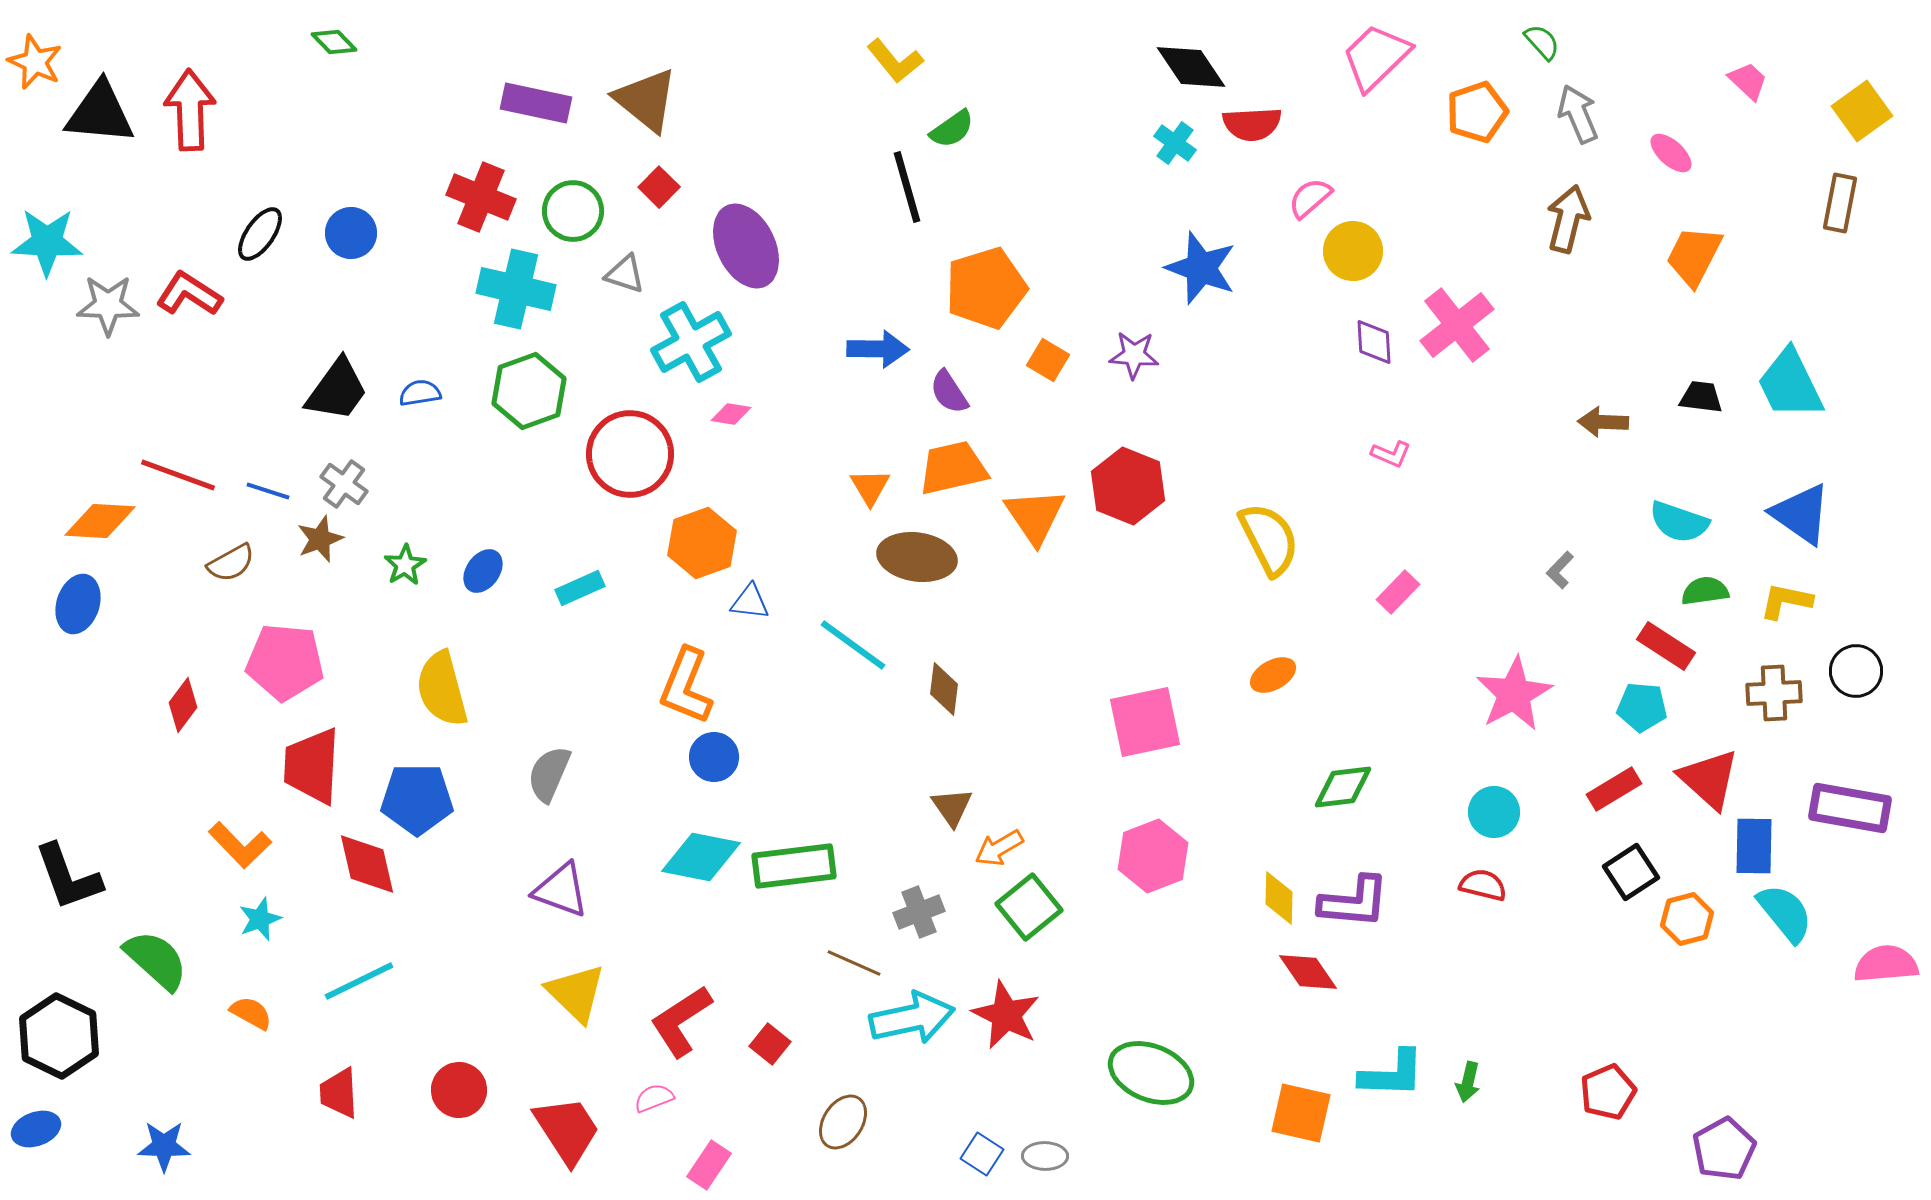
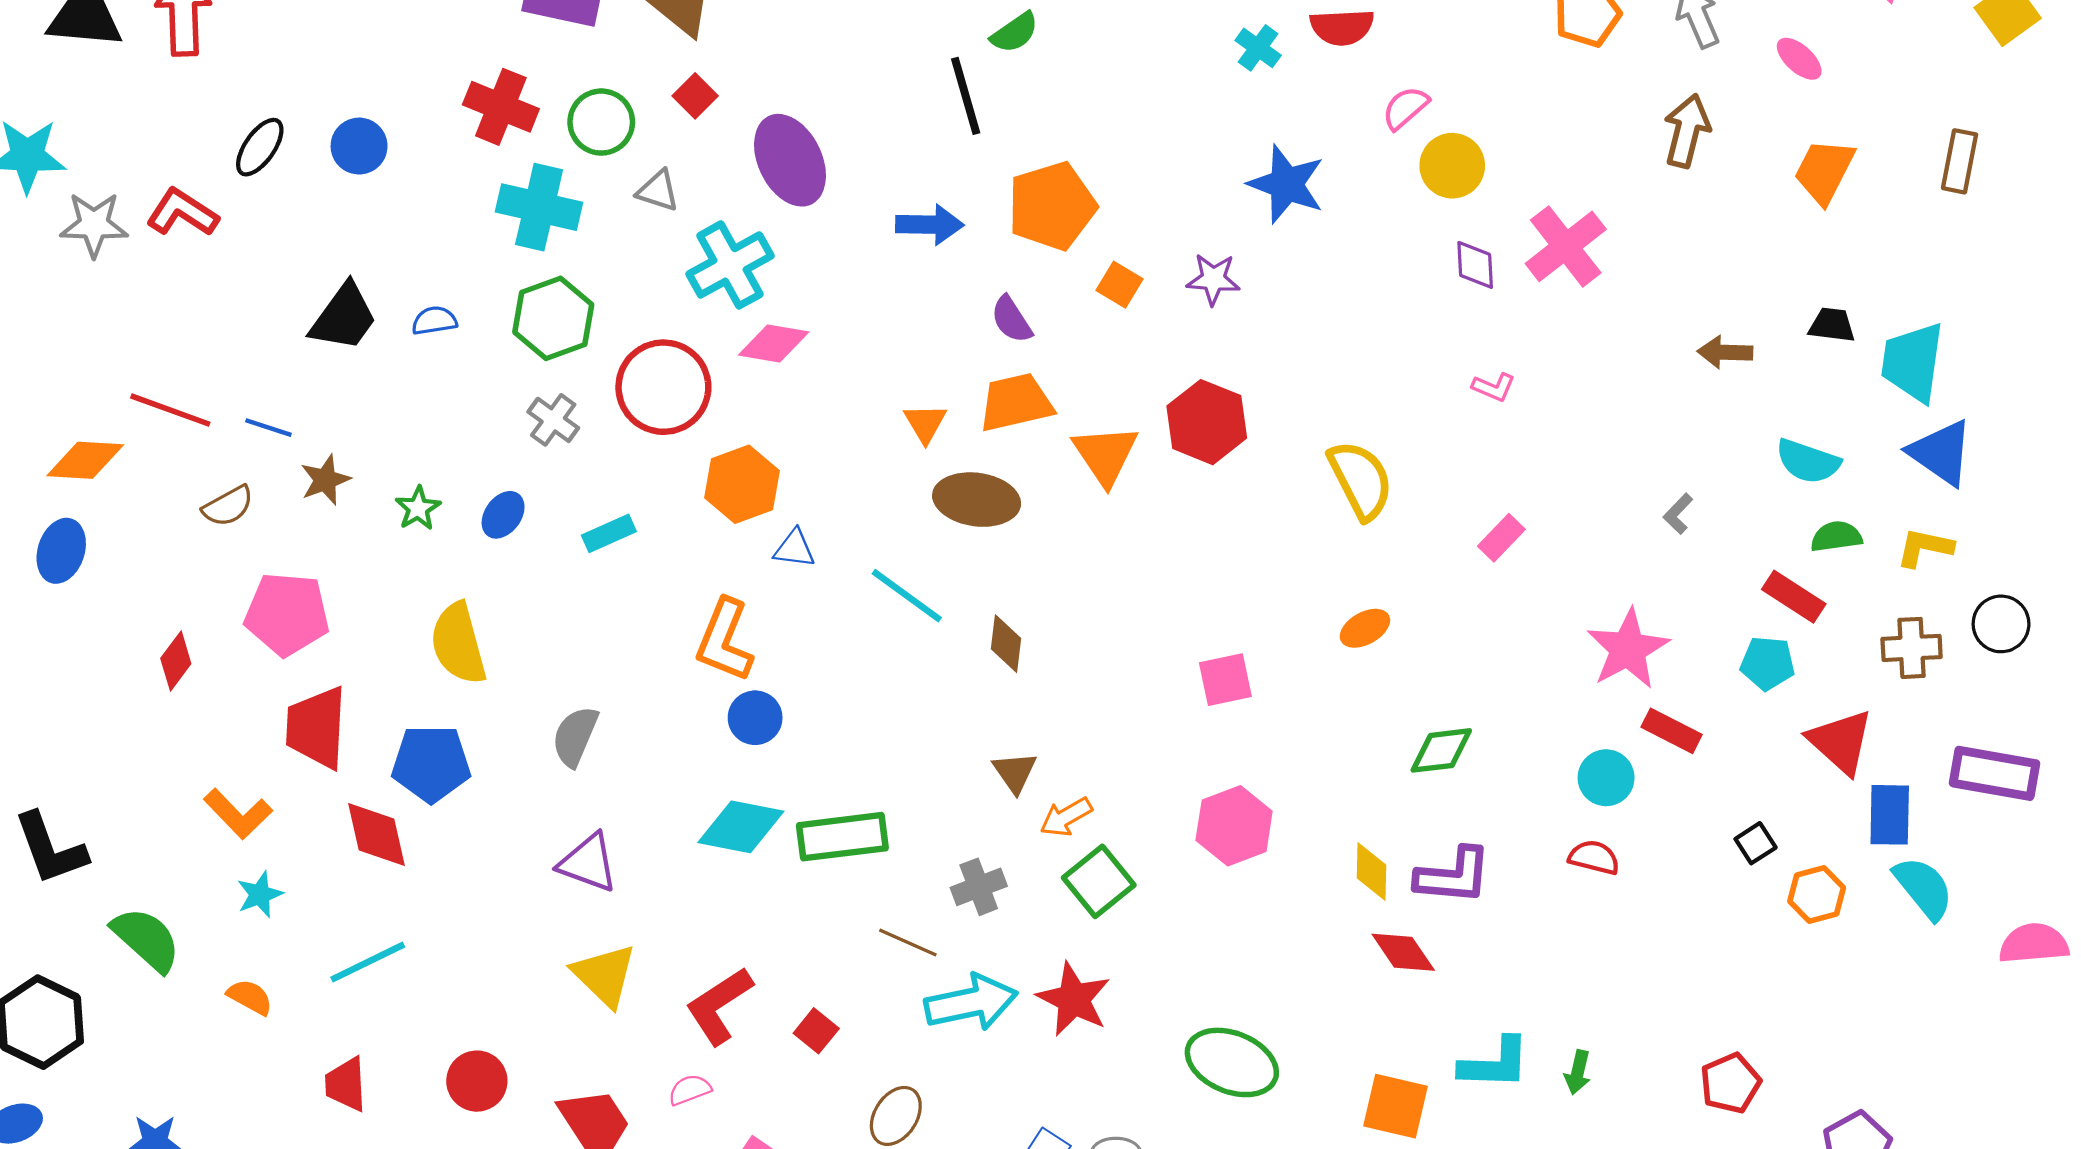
brown rectangle: (1840, 203) -> (1960, 161), moved
blue arrow: (878, 349) -> (930, 225), moved
cyan trapezoid: (1790, 384) -> (1913, 362), moved, turned 34
pink diamond: (731, 414) -> (774, 344), size x1.6
gray cross: (344, 484) -> (553, 420), moved
pink square: (1145, 722) -> (1225, 680), size x0.7
red rectangle: (1614, 789) -> (1672, 731), moved, turned 58
black square: (1631, 872) -> (1756, 843), size x0.7

